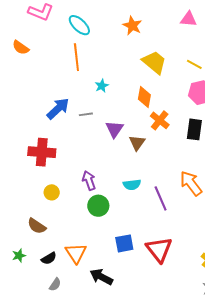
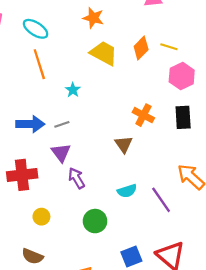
yellow trapezoid: (154, 62) -> (104, 53), moved
orange diamond: (144, 97) -> (141, 48), moved, turned 45
blue arrow: (58, 109) -> (30, 124), turned 55
purple triangle: (114, 129) -> (61, 153), moved
purple arrow: (89, 180) -> (77, 178), moved

